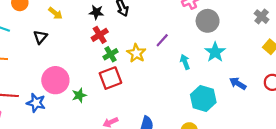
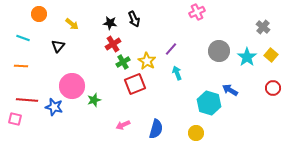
gray circle: (208, 21) -> (219, 51), moved
cyan star: (215, 52) -> (247, 57), moved
cyan arrow: (185, 62) -> (177, 73), moved
red square: (110, 78) -> (135, 84), moved
blue arrow: (238, 83) -> (230, 90), moved

